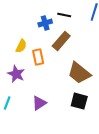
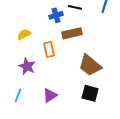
brown rectangle: (61, 41) -> (72, 33), turned 36
yellow semicircle: (21, 46) -> (24, 34), moved, turned -144

